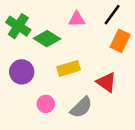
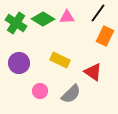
green diamond: (47, 39) -> (43, 19), moved
yellow rectangle: (69, 68) -> (60, 60), turned 42

